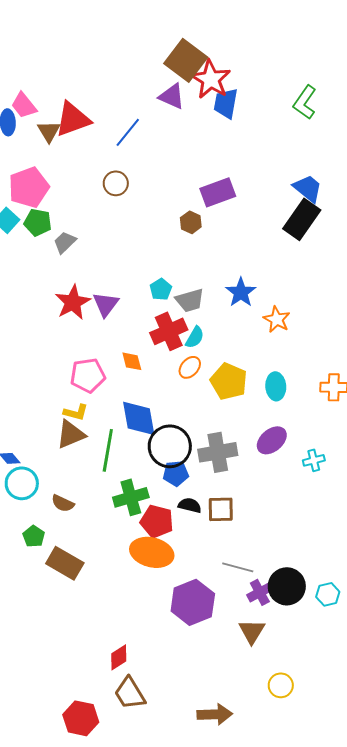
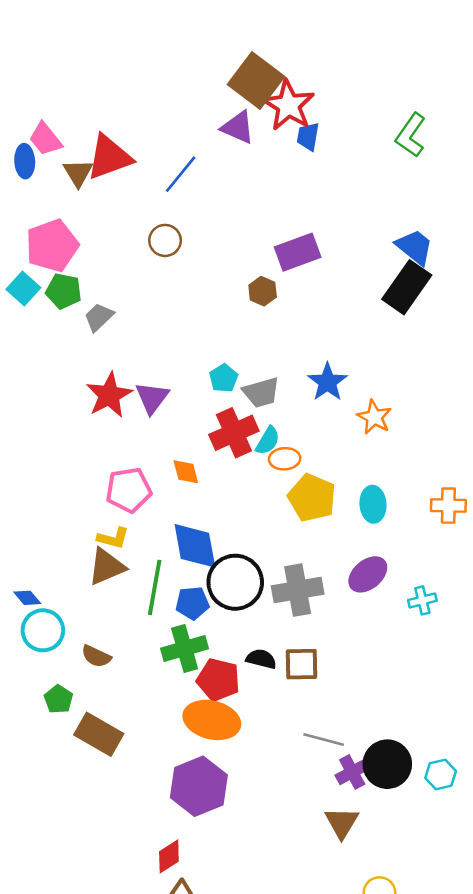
blue trapezoid: (226, 103) -> (308, 136), size x0.7
orange ellipse: (190, 367) -> (285, 459), moved, turned 45
blue pentagon: (176, 473) -> (192, 603), moved
purple hexagon: (193, 602) -> (199, 786), moved

